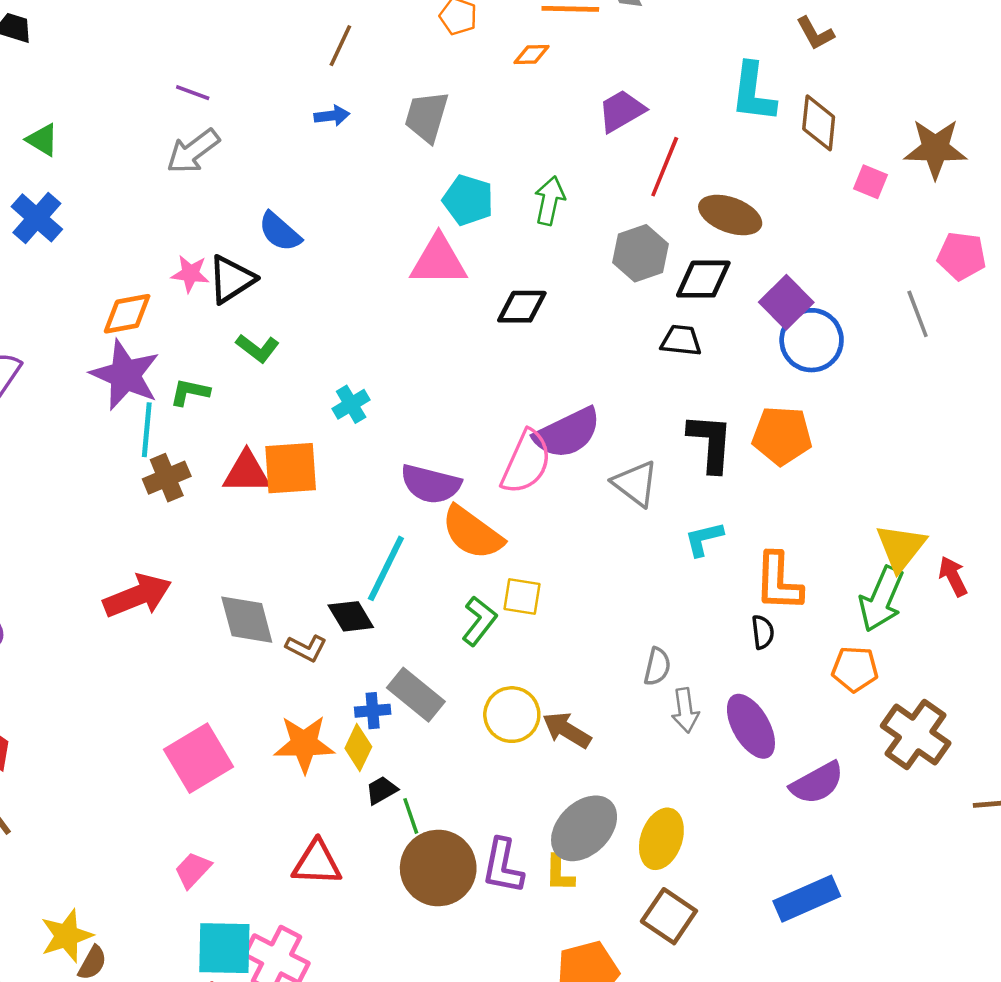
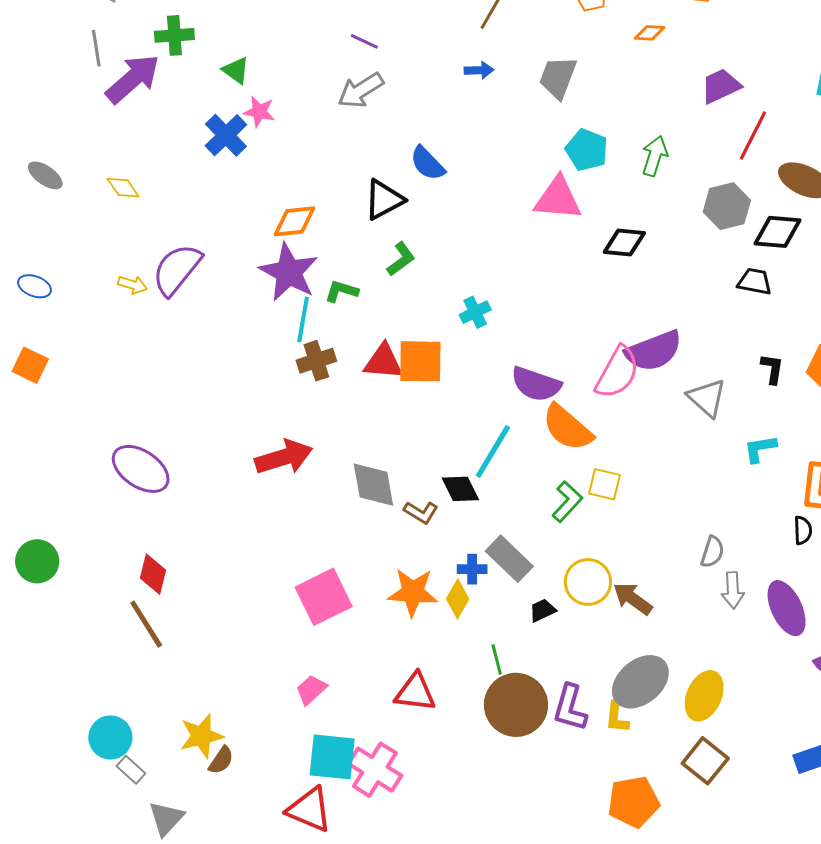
pink star: (190, 274) -> (259, 112), moved
green L-shape: (258, 348) -> (401, 259), turned -78
black L-shape: (711, 443) -> (772, 369), size x0.6
black trapezoid: (382, 790) -> (542, 610), moved

